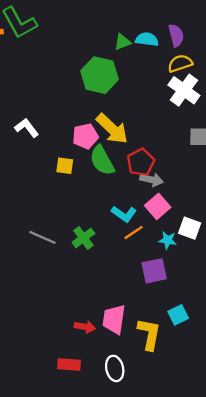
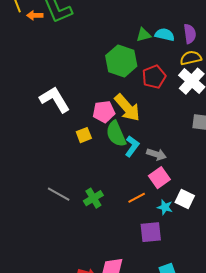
white L-shape: (27, 128) -> (55, 99), size x1.5
red pentagon: (141, 162) -> (154, 77), moved
yellow square: (65, 166) -> (84, 135), turned -35
cyan L-shape: (124, 214) -> (132, 146), moved, turned -95

